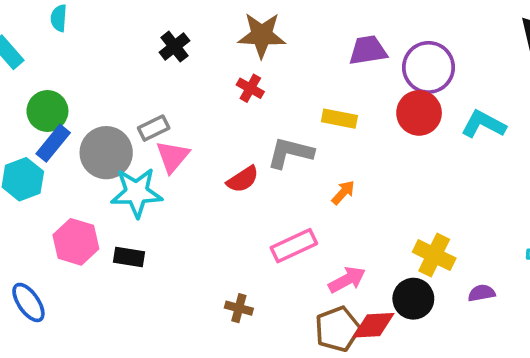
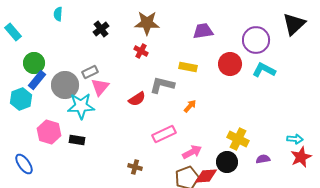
cyan semicircle: (59, 18) -> (58, 14), moved
purple circle: (428, 67) -> (256, 40), moved

